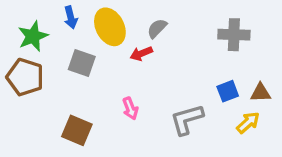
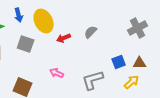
gray semicircle: (157, 28) -> (91, 32), moved
gray cross: (234, 35) -> (138, 28), moved, turned -30
pink arrow: (130, 108) -> (57, 73), turned 136

